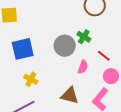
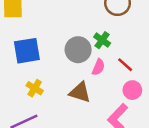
pink semicircle: (83, 67) -> (98, 67), moved
brown triangle: (70, 95) -> (80, 92), moved

